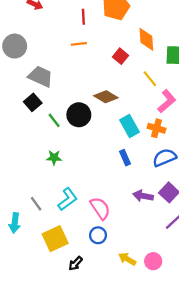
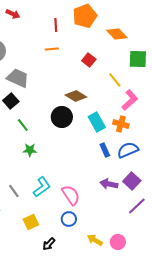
orange diamond: (146, 39) -> (117, 34), moved, turned -40
black circle: (79, 115) -> (62, 117), moved
green line: (54, 120) -> (23, 125), moved
blue rectangle: (125, 158) -> (105, 150), moved
yellow square: (55, 239) -> (31, 222), size x0.7

